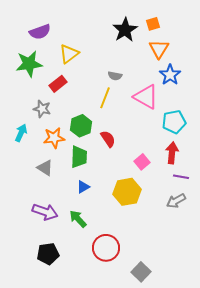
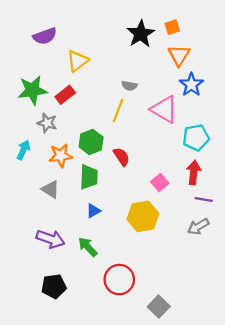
green star: (29, 64) -> (32, 90), moved

